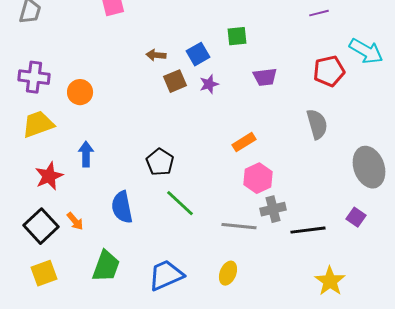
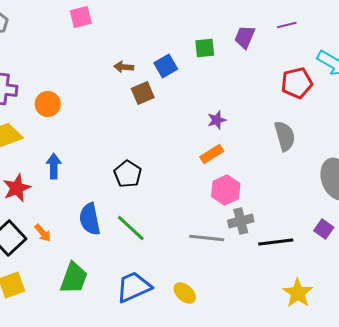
purple trapezoid: (265, 77) -> (245, 37), moved, turned 120
purple star: (209, 84) -> (217, 120), moved
green line: (180, 203) -> (131, 228), moved
yellow ellipse: (228, 273) -> (185, 293), moved, turned -70

